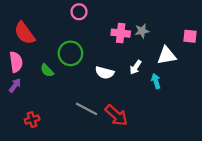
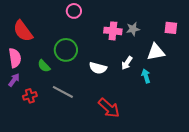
pink square: (190, 36) -> (171, 28), moved
gray line: (86, 109) -> (63, 92), moved
red cross: (32, 120) -> (30, 96), moved

